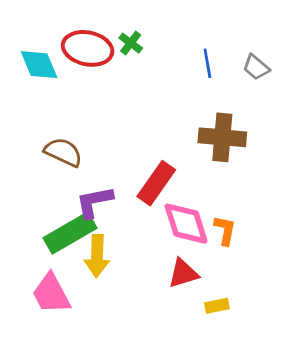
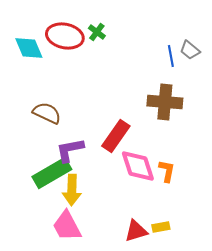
blue line: (207, 63) -> (171, 56), moved
red triangle: (183, 273) -> (136, 231), moved
pink trapezoid: (51, 294) -> (67, 226), moved

